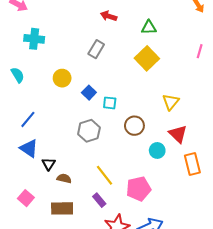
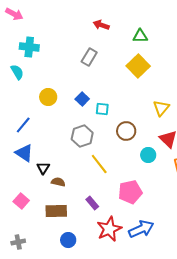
cyan semicircle: (18, 75) -> (17, 72), moved
yellow circle: (62, 78) -> (48, 97), moved
yellow line: (104, 175) -> (99, 164), moved

